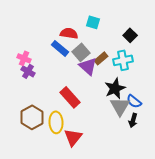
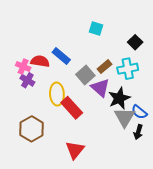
red semicircle: (69, 33) -> (40, 61), moved
gray square: (81, 52) -> (85, 75), moved
purple triangle: (88, 66) -> (100, 88), moved
yellow ellipse: (56, 122) -> (57, 94), moved

